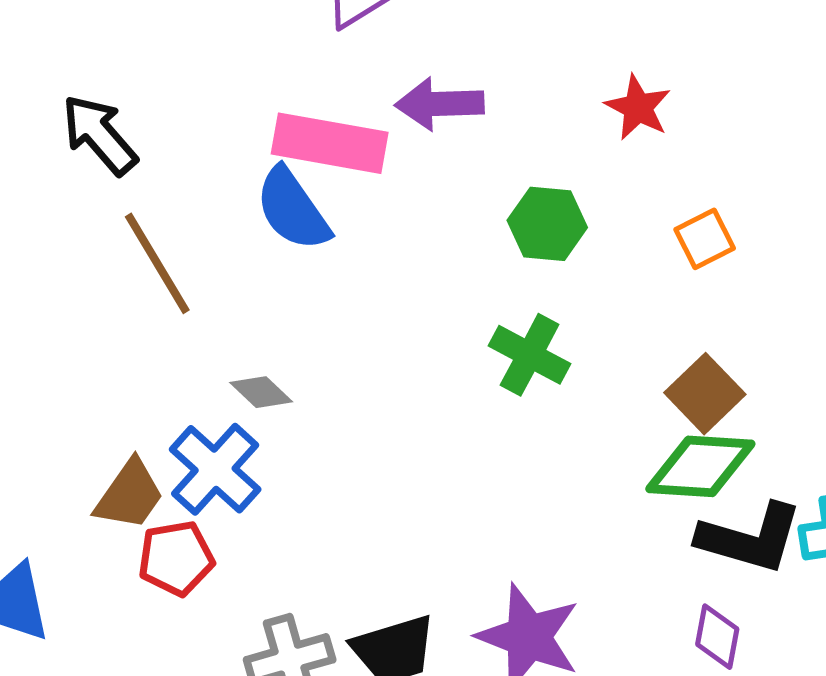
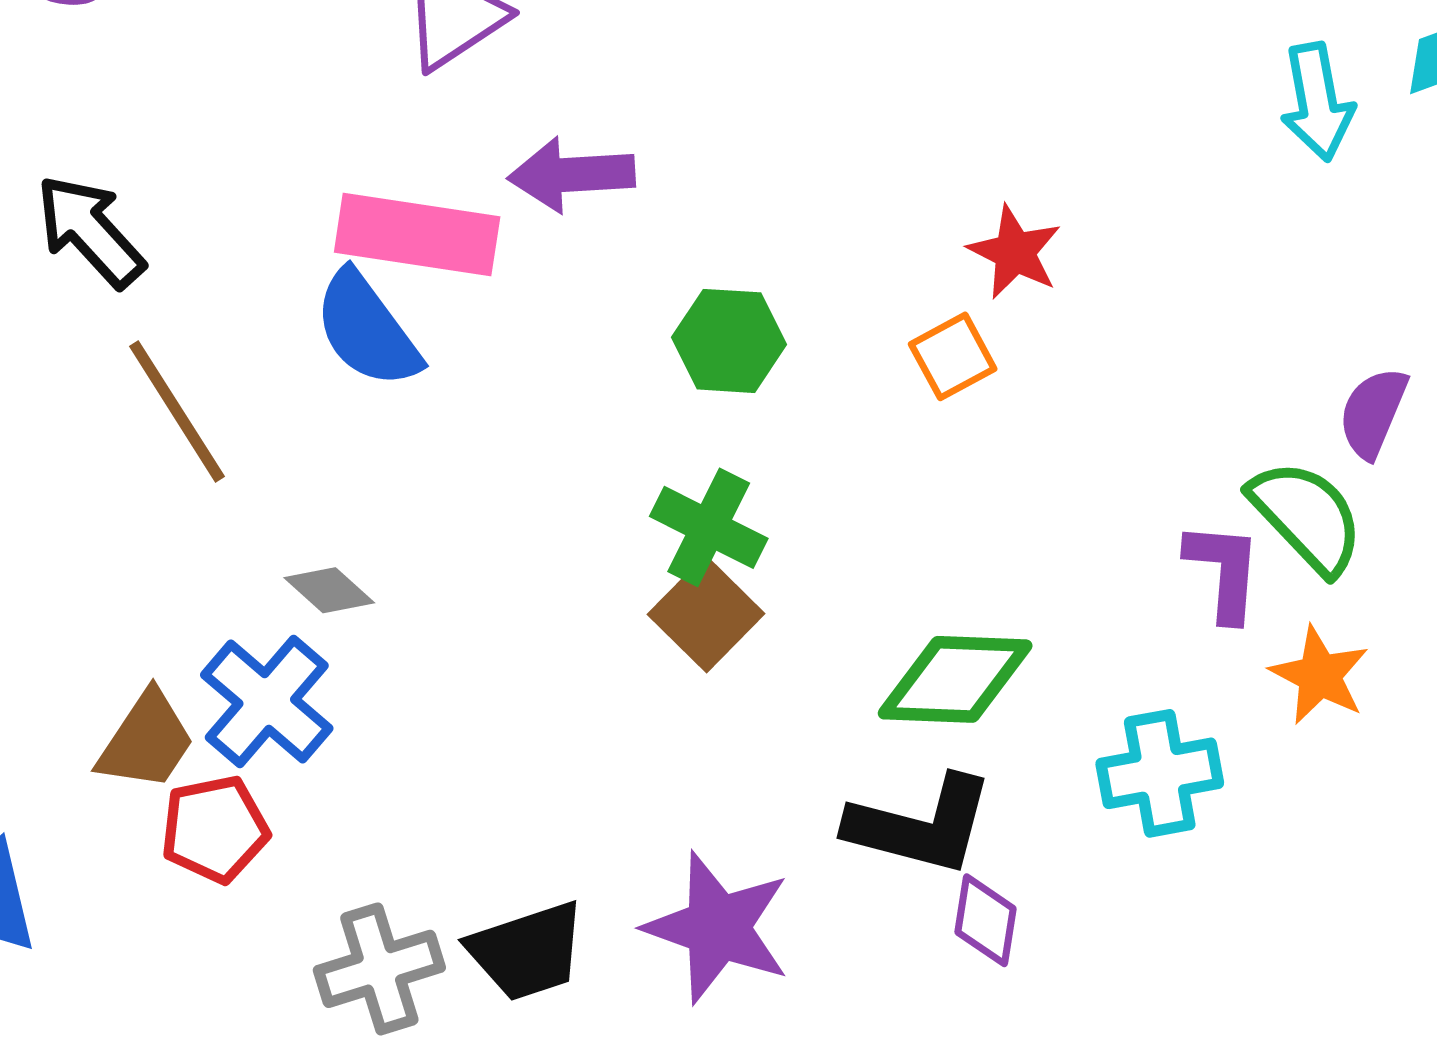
red star: (638, 107) -> (1015, 252), moved
brown square: (705, 394) -> (706, 614), moved
black L-shape: (750, 538) -> (920, 825), moved

